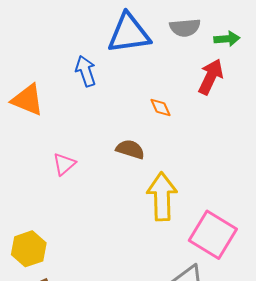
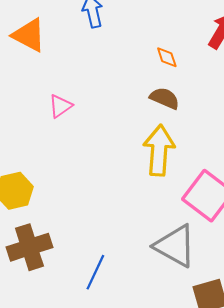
brown semicircle: (130, 149) -> (165, 98), moved

